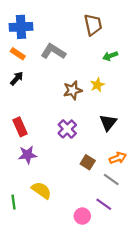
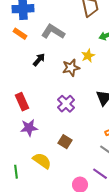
black arrow: (17, 78) -> (39, 60), moved
yellow star: (97, 85) -> (88, 56), moved
brown square: (88, 162) -> (65, 142), moved

